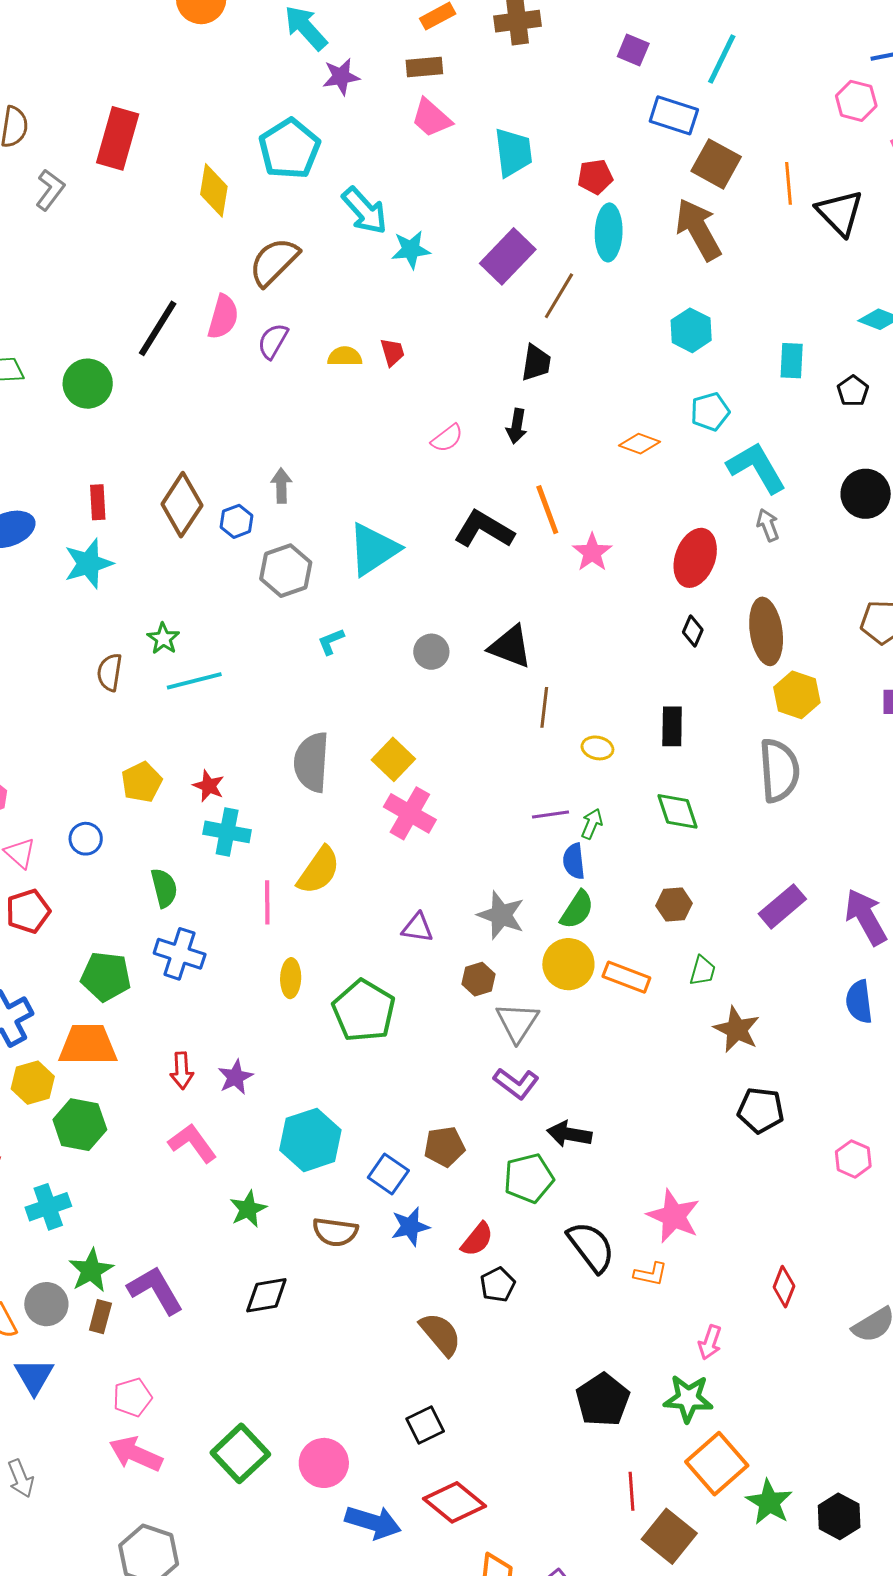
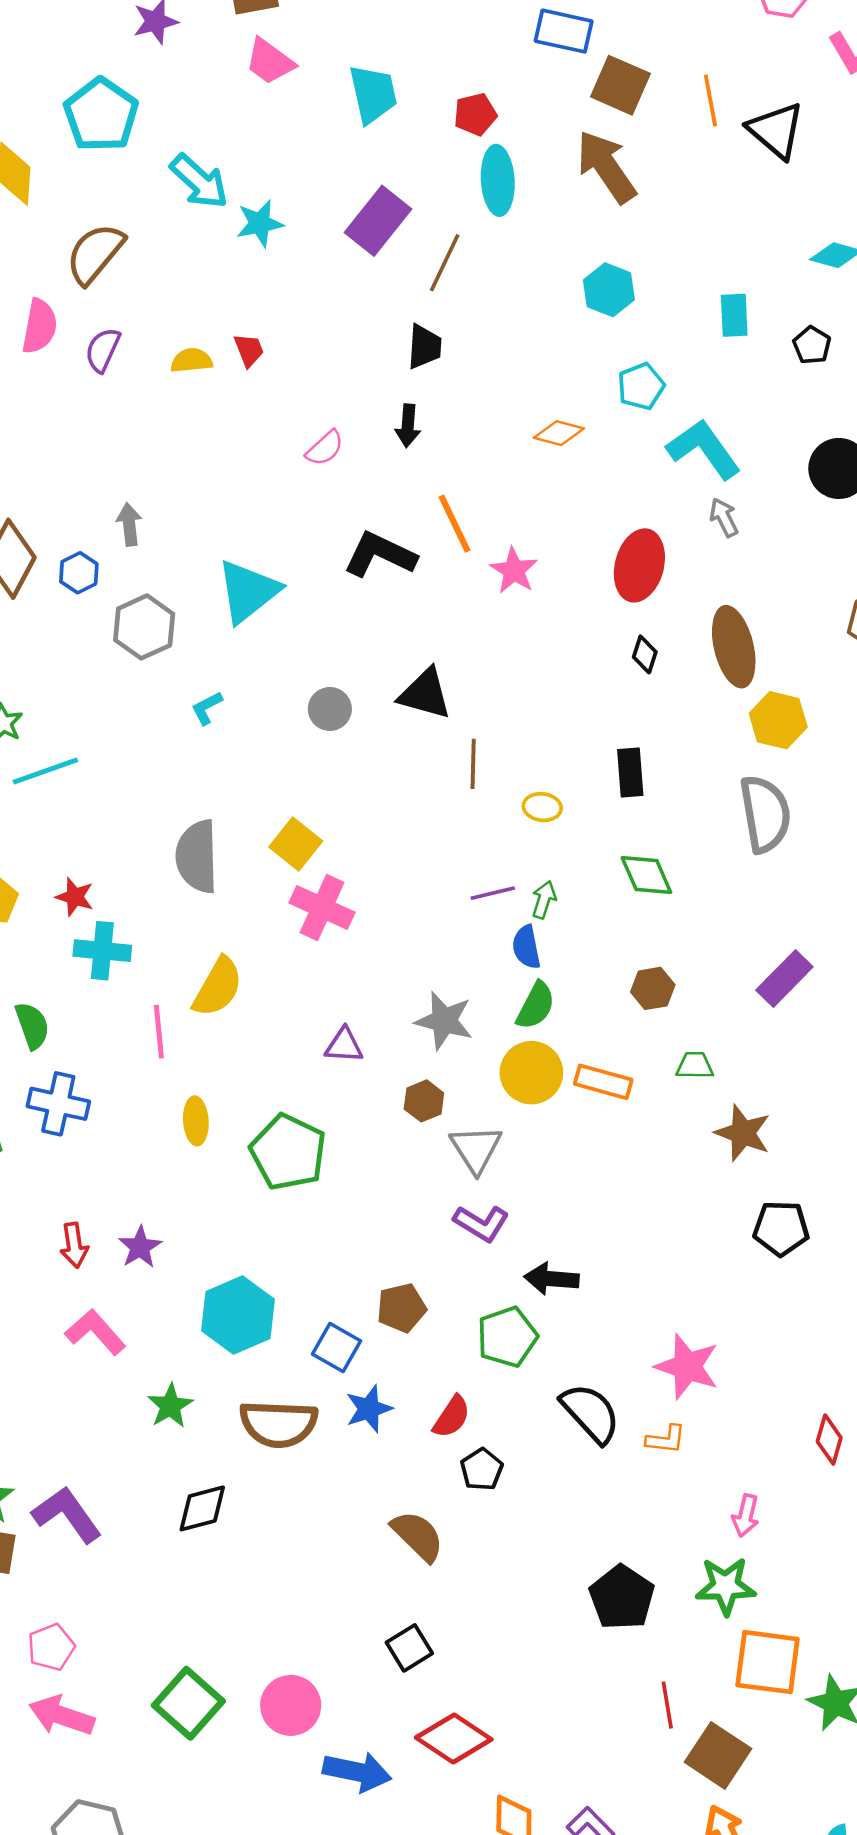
green trapezoid: (702, 971) -> (695, 1066), turned -100
brown semicircle: (335, 1232) -> (279, 1424), size x1.4
orange square: (717, 1464) -> (768, 1662), turned -36

